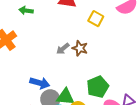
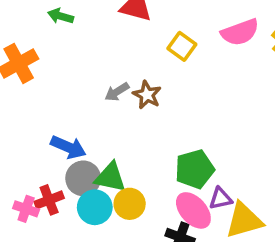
green pentagon: (98, 87) -> (195, 169), moved

